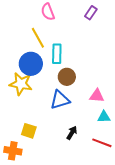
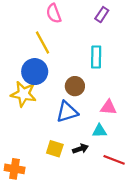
cyan rectangle: (57, 54) -> (96, 57), moved
cyan triangle: (104, 117) -> (100, 131), moved
yellow square: (29, 131) -> (55, 149), moved
black arrow: (72, 133) -> (81, 149), turned 40

